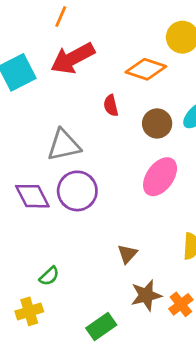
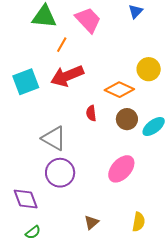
brown circle: (157, 123) -> (127, 119), moved
gray triangle: (64, 145) -> (54, 138), turned 36
purple diamond: (32, 196) -> (26, 199), moved

